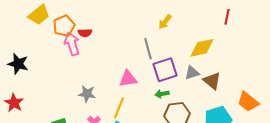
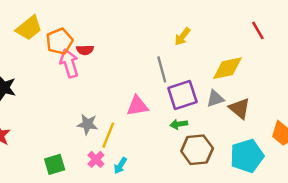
red line: (227, 17) -> (258, 30), turned -42
yellow line: (119, 108) -> (108, 135), moved

